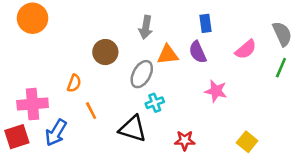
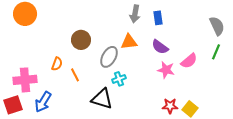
gray arrow: (146, 27) -> (135, 14), moved
pink semicircle: (246, 49) -> (189, 61), moved
purple semicircle: (198, 52) -> (160, 47), moved, turned -30
orange line: (91, 111) -> (75, 75), moved
red star: (185, 140) -> (170, 106), moved

